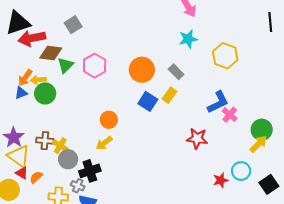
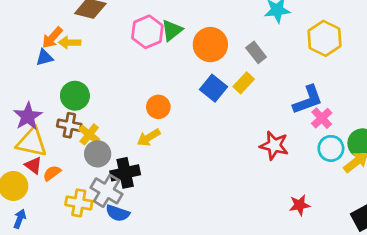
green triangle: (65, 65) -> (172, 30), moved
green circle: (45, 93) -> (75, 96), moved
yellow triangle: (19, 156) -> (32, 142), turned -30
cyan circle: (241, 171) -> (331, 148), moved
gray cross: (78, 186) -> (107, 191), size x1.6

